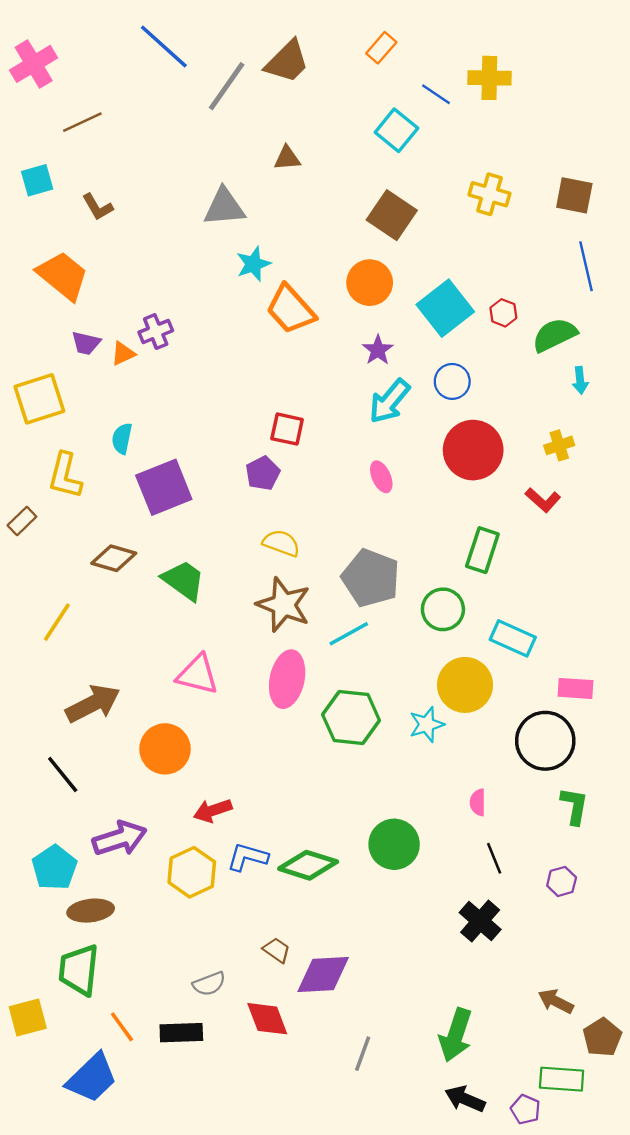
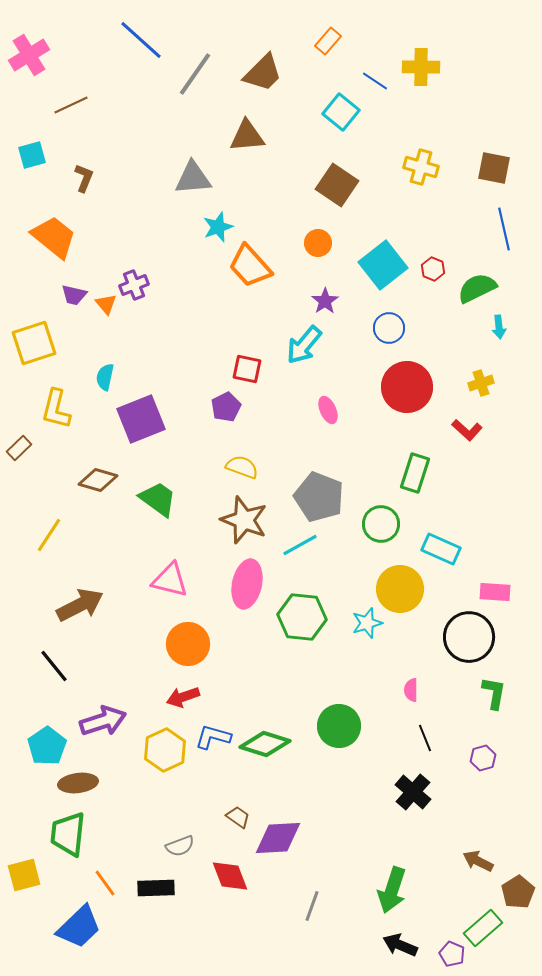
brown trapezoid: (287, 62) -> (263, 73), moved
brown triangle: (287, 158) -> (247, 136), size x1.5
brown L-shape: (98, 207) -> (84, 178), turned -128
orange circle: (370, 283) -> (318, 243), size x0.7
orange triangle: (123, 354) -> (106, 304), turned -45
cyan arrow: (389, 401) -> (304, 345), moved
orange circle: (165, 749) -> (188, 644), moved
green rectangle: (562, 1079) -> (483, 928), turned -45

